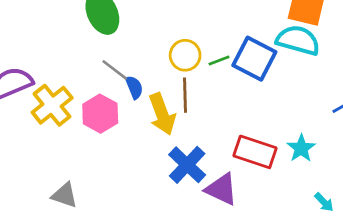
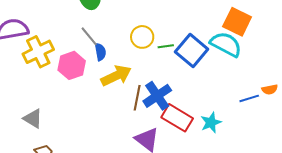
brown line: (185, 95) -> (137, 98), moved
yellow arrow: (162, 114) -> (116, 76), turned -108
blue cross: (187, 165) -> (157, 96), moved

